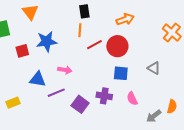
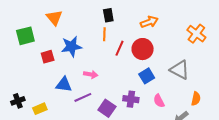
red line: (94, 45) -> (119, 48), turned -35
gray triangle: (154, 68) -> (180, 70), size x1.5
blue square: (121, 73) -> (147, 76), turned -35
orange semicircle: (172, 107) -> (196, 99), moved

